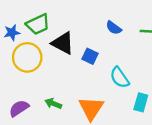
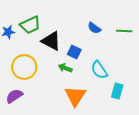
yellow circle: (27, 57) -> (24, 67), moved
green arrow: (53, 104) -> (65, 68), moved

